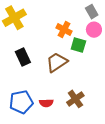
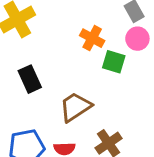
brown trapezoid: (57, 62) -> (75, 107), moved

